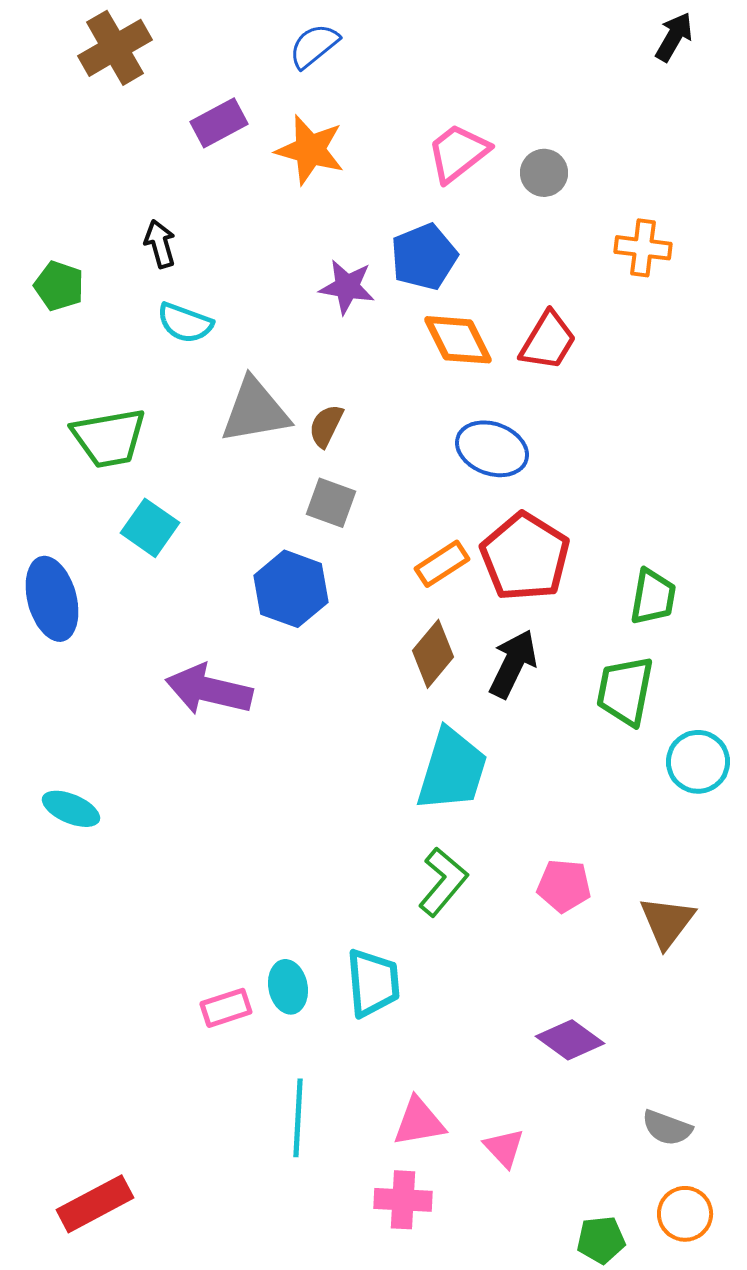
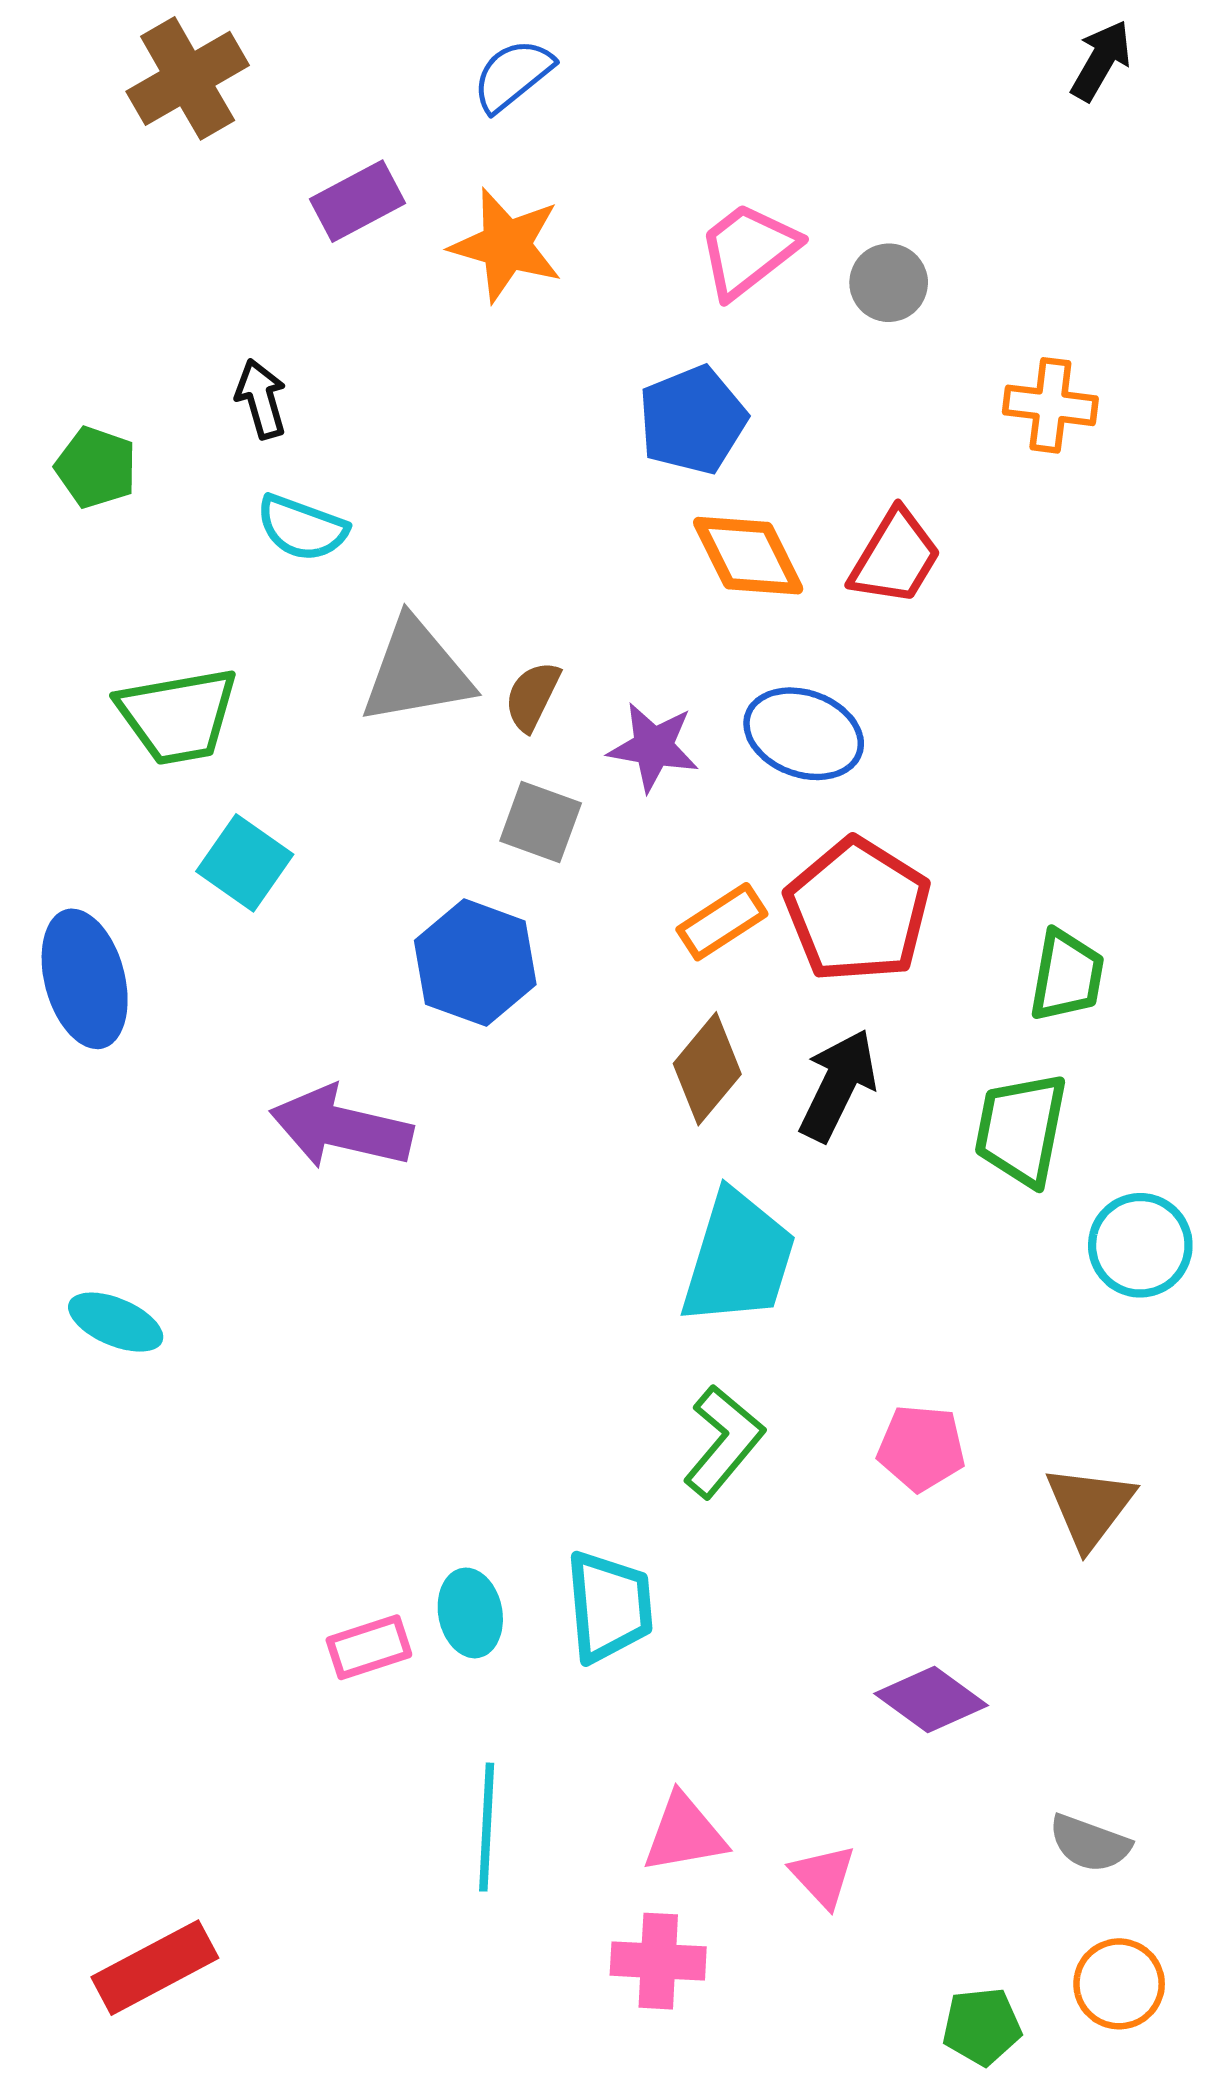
purple star: (347, 287) -> (653, 747), moved

